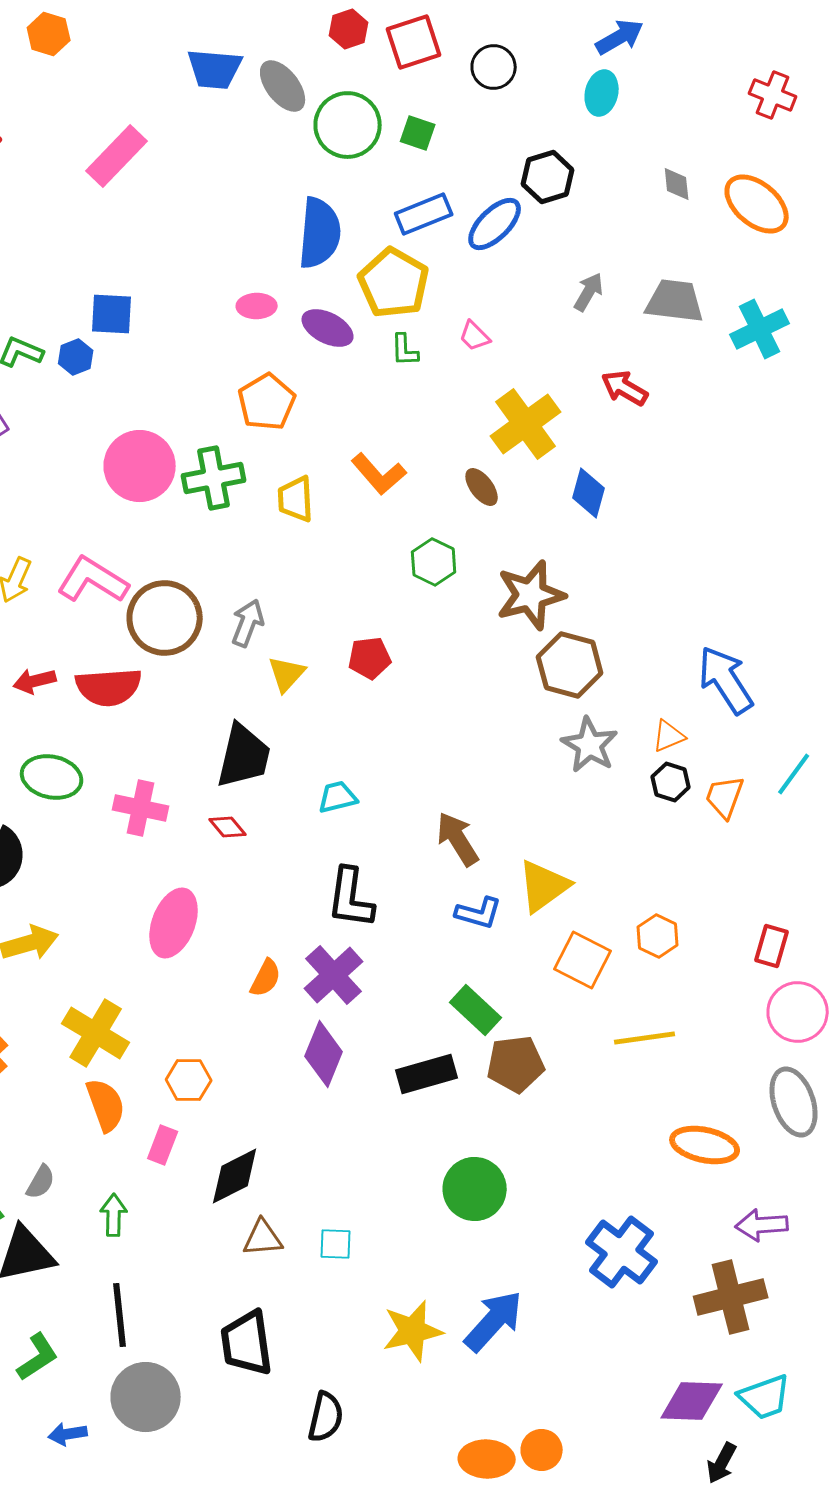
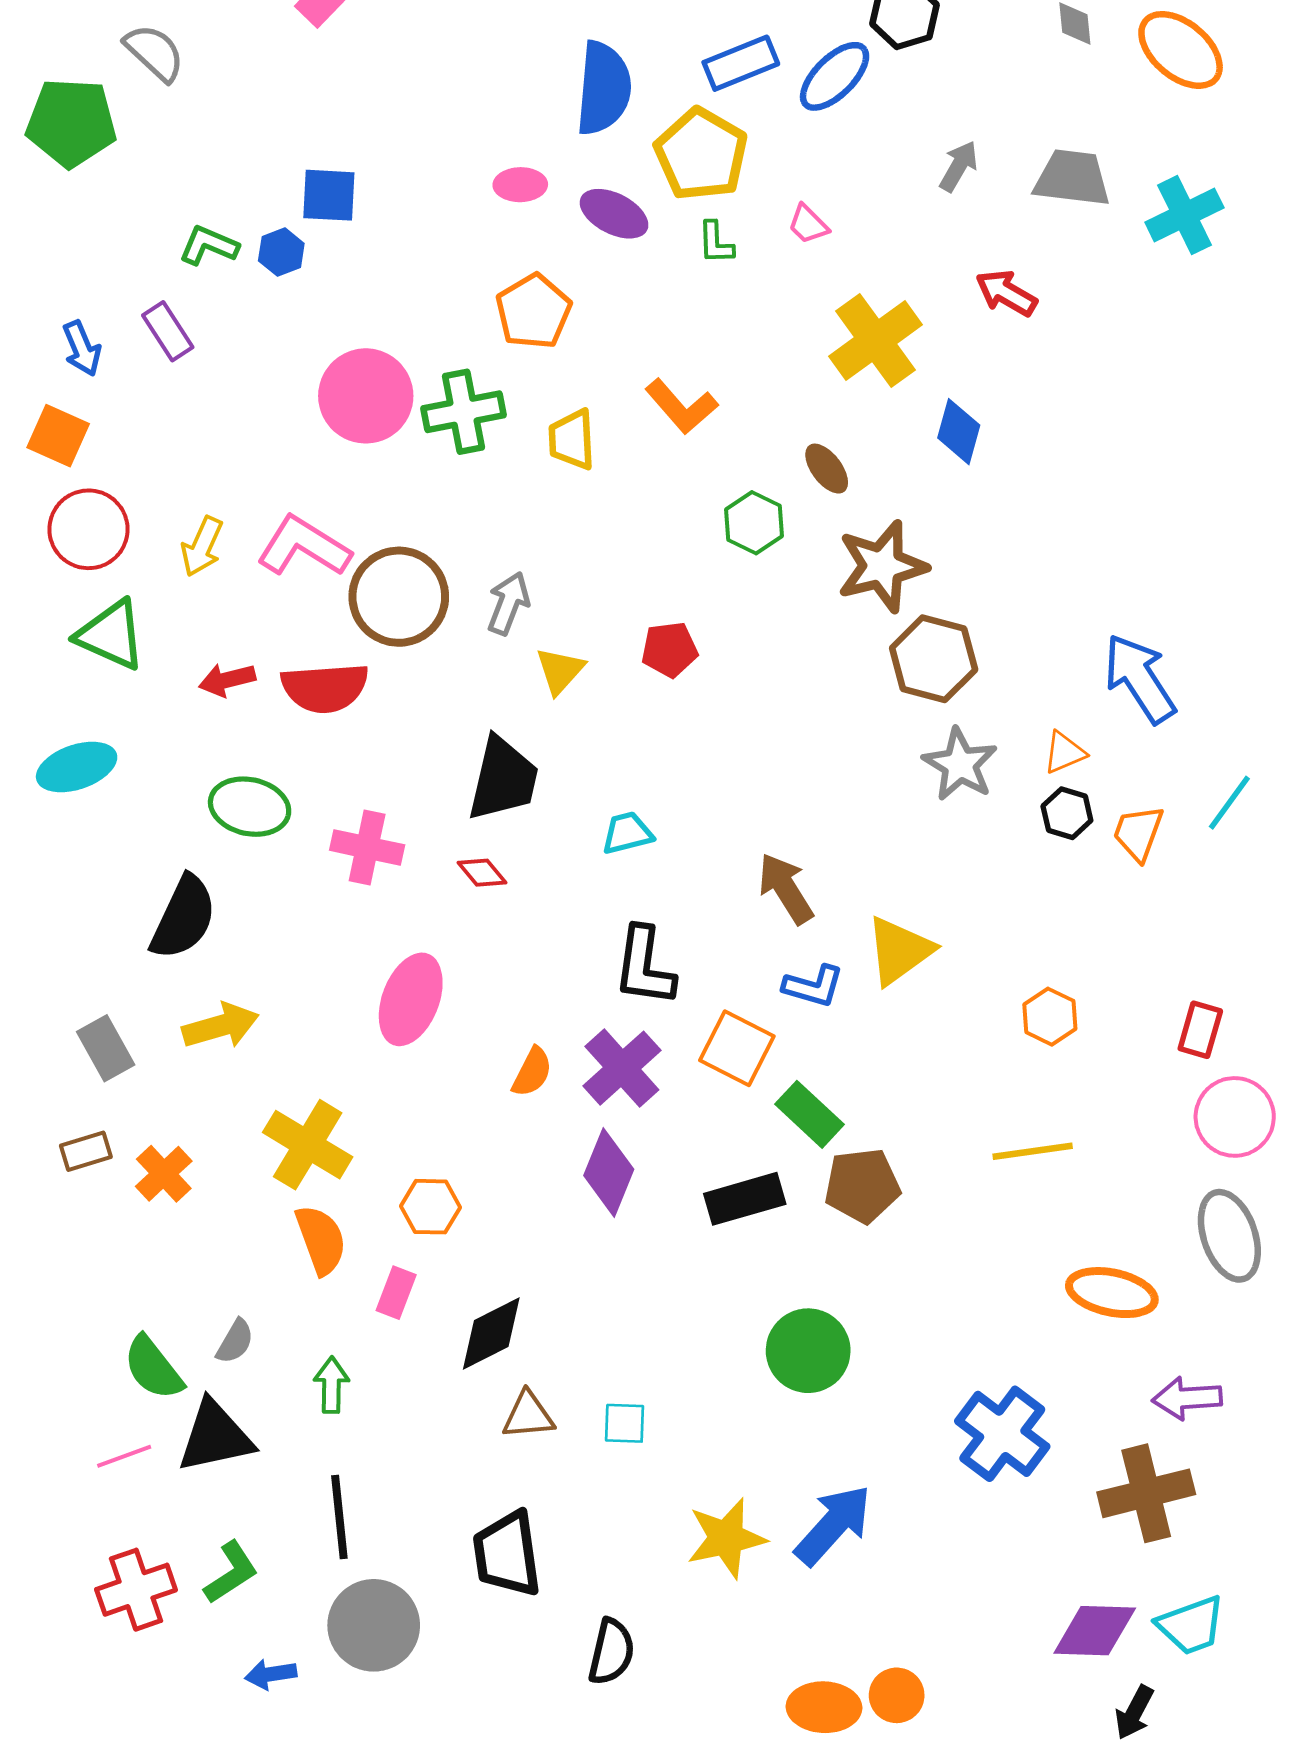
brown ellipse: (482, 487) -> (827, 469), moved
orange square: (583, 960) -> (737, 1048), moved

